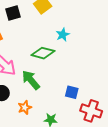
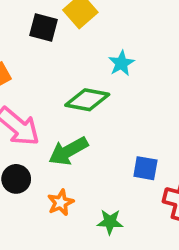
black square: (13, 13) -> (43, 28), moved, turned 35
green arrow: (31, 80) -> (68, 151), turned -75

